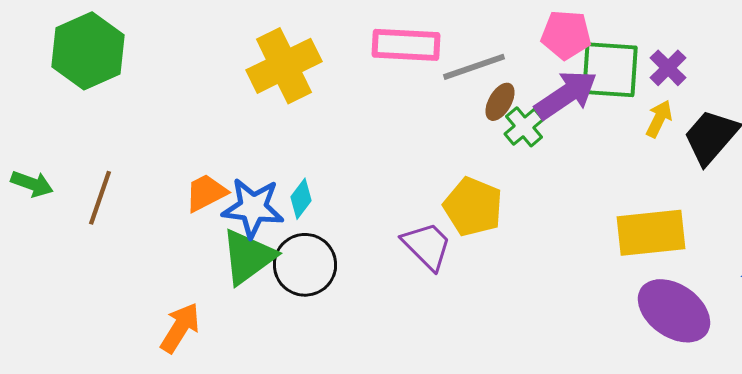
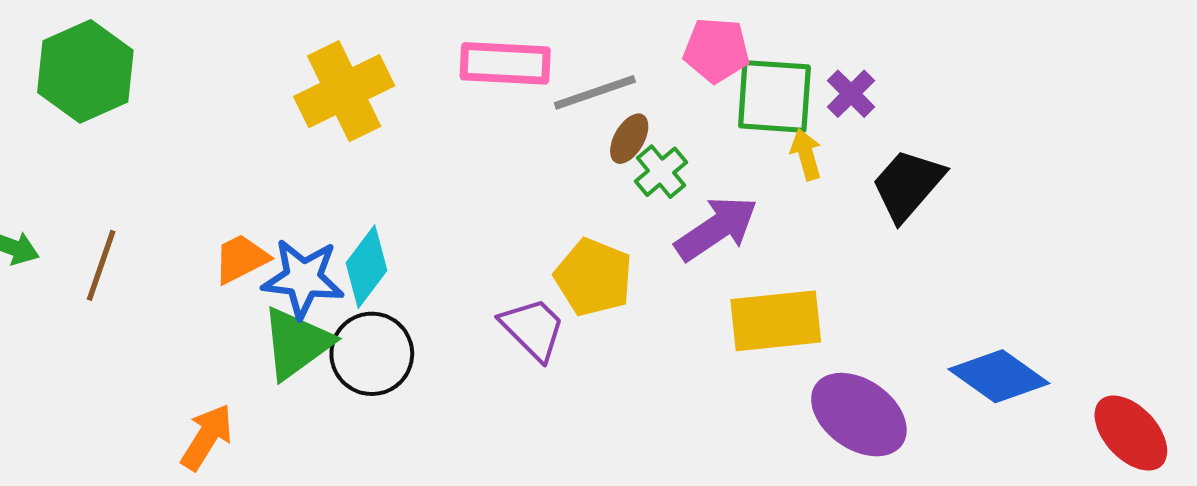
purple arrow: (566, 95) -> (716, 228), moved
yellow arrow: (659, 119) -> (806, 154), moved, turned -42
cyan diamond: (301, 199) -> (367, 267), size x1.5
yellow rectangle: (651, 233) -> (776, 321), moved

